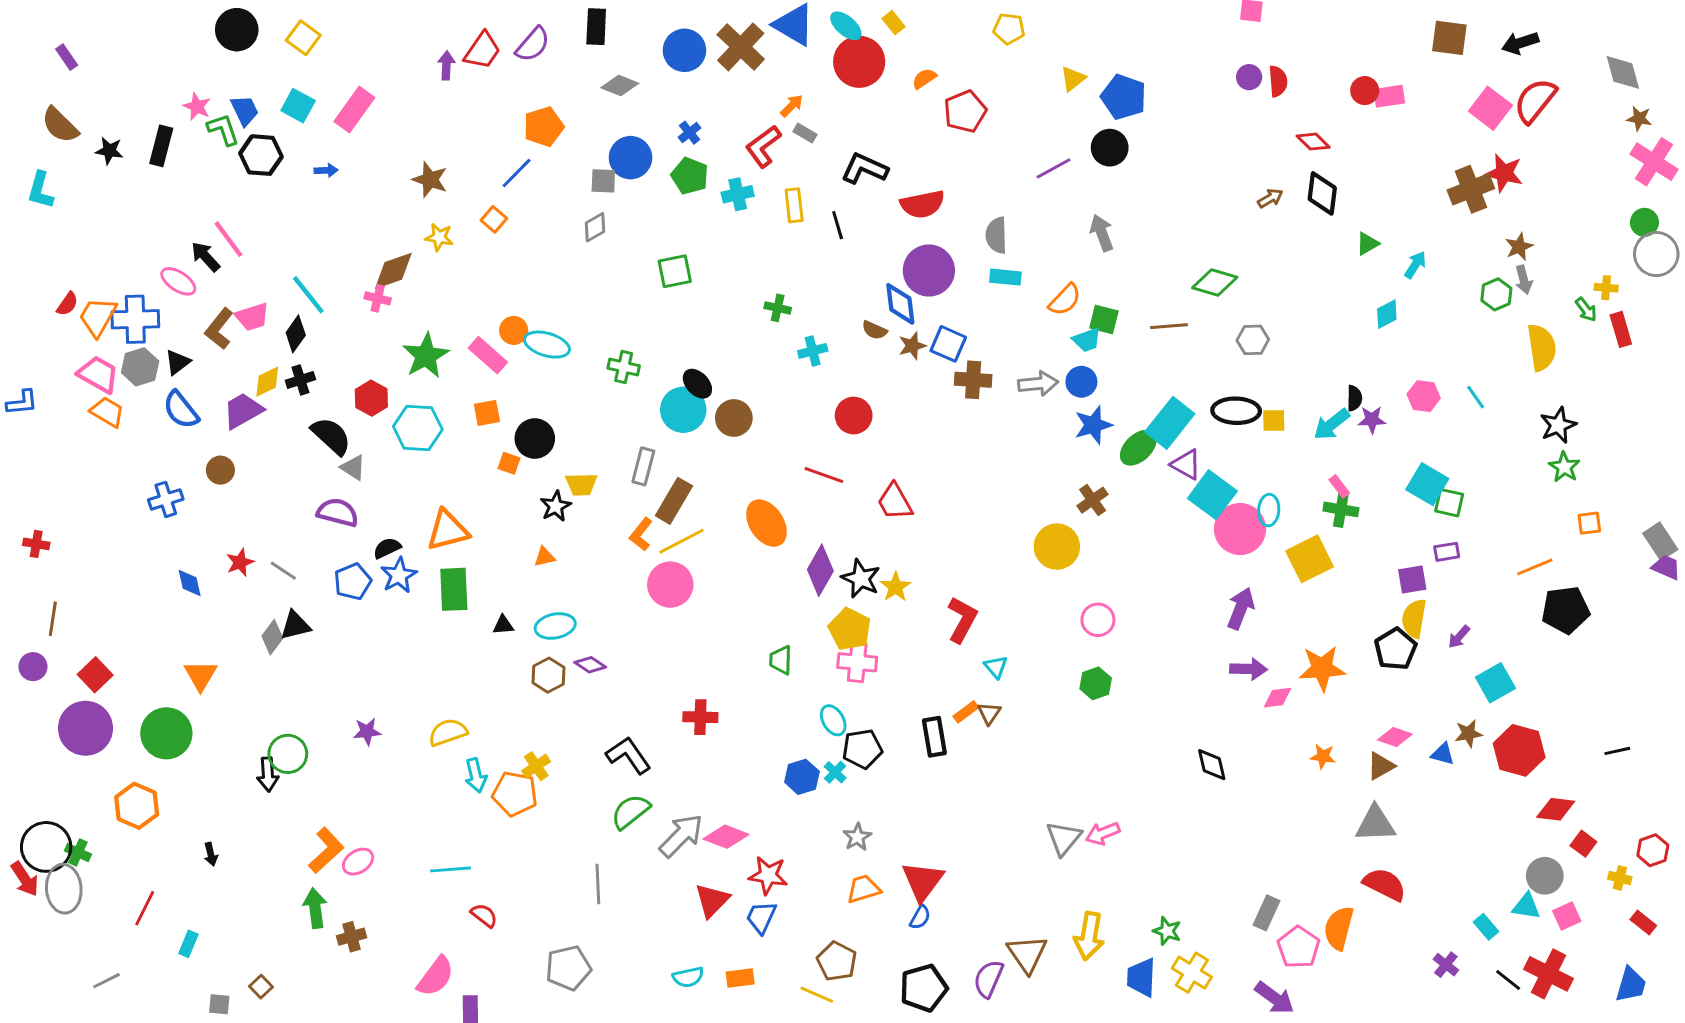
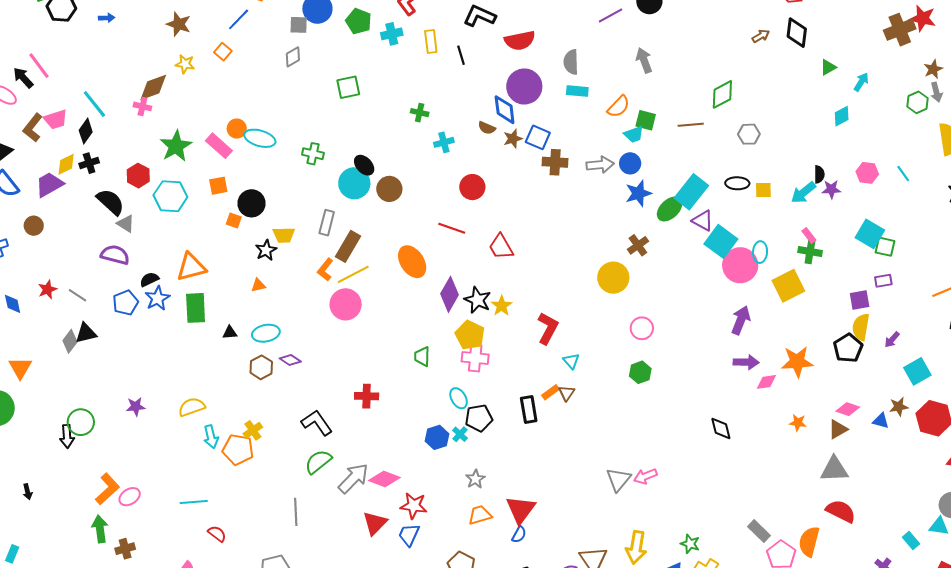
green diamond: (1215, 282) -> (722, 94), turned -44
black ellipse: (1236, 411) -> (737, 183), size x0.7
gray rectangle: (1266, 913) -> (759, 531), turned -70

